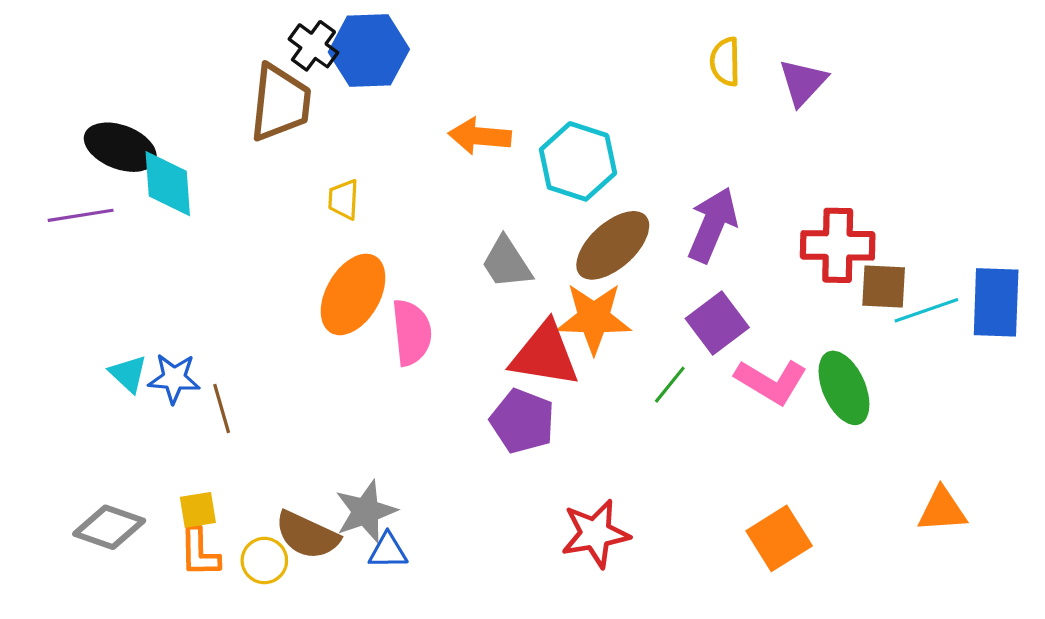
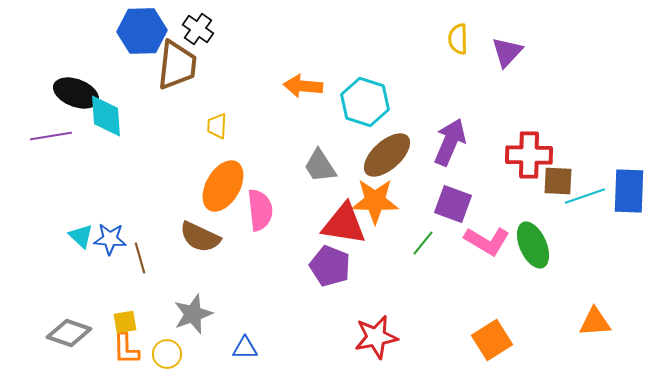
blue hexagon: (369, 51) -> (142, 31), moved
purple square: (717, 323) -> (453, 204), turned -33
gray star: (366, 511) -> (193, 314), moved
brown semicircle: (307, 535) -> (200, 237), moved

